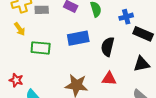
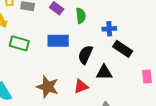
black triangle: (142, 64) -> (104, 72), moved
red triangle: (109, 79) -> (81, 86), turned -35

